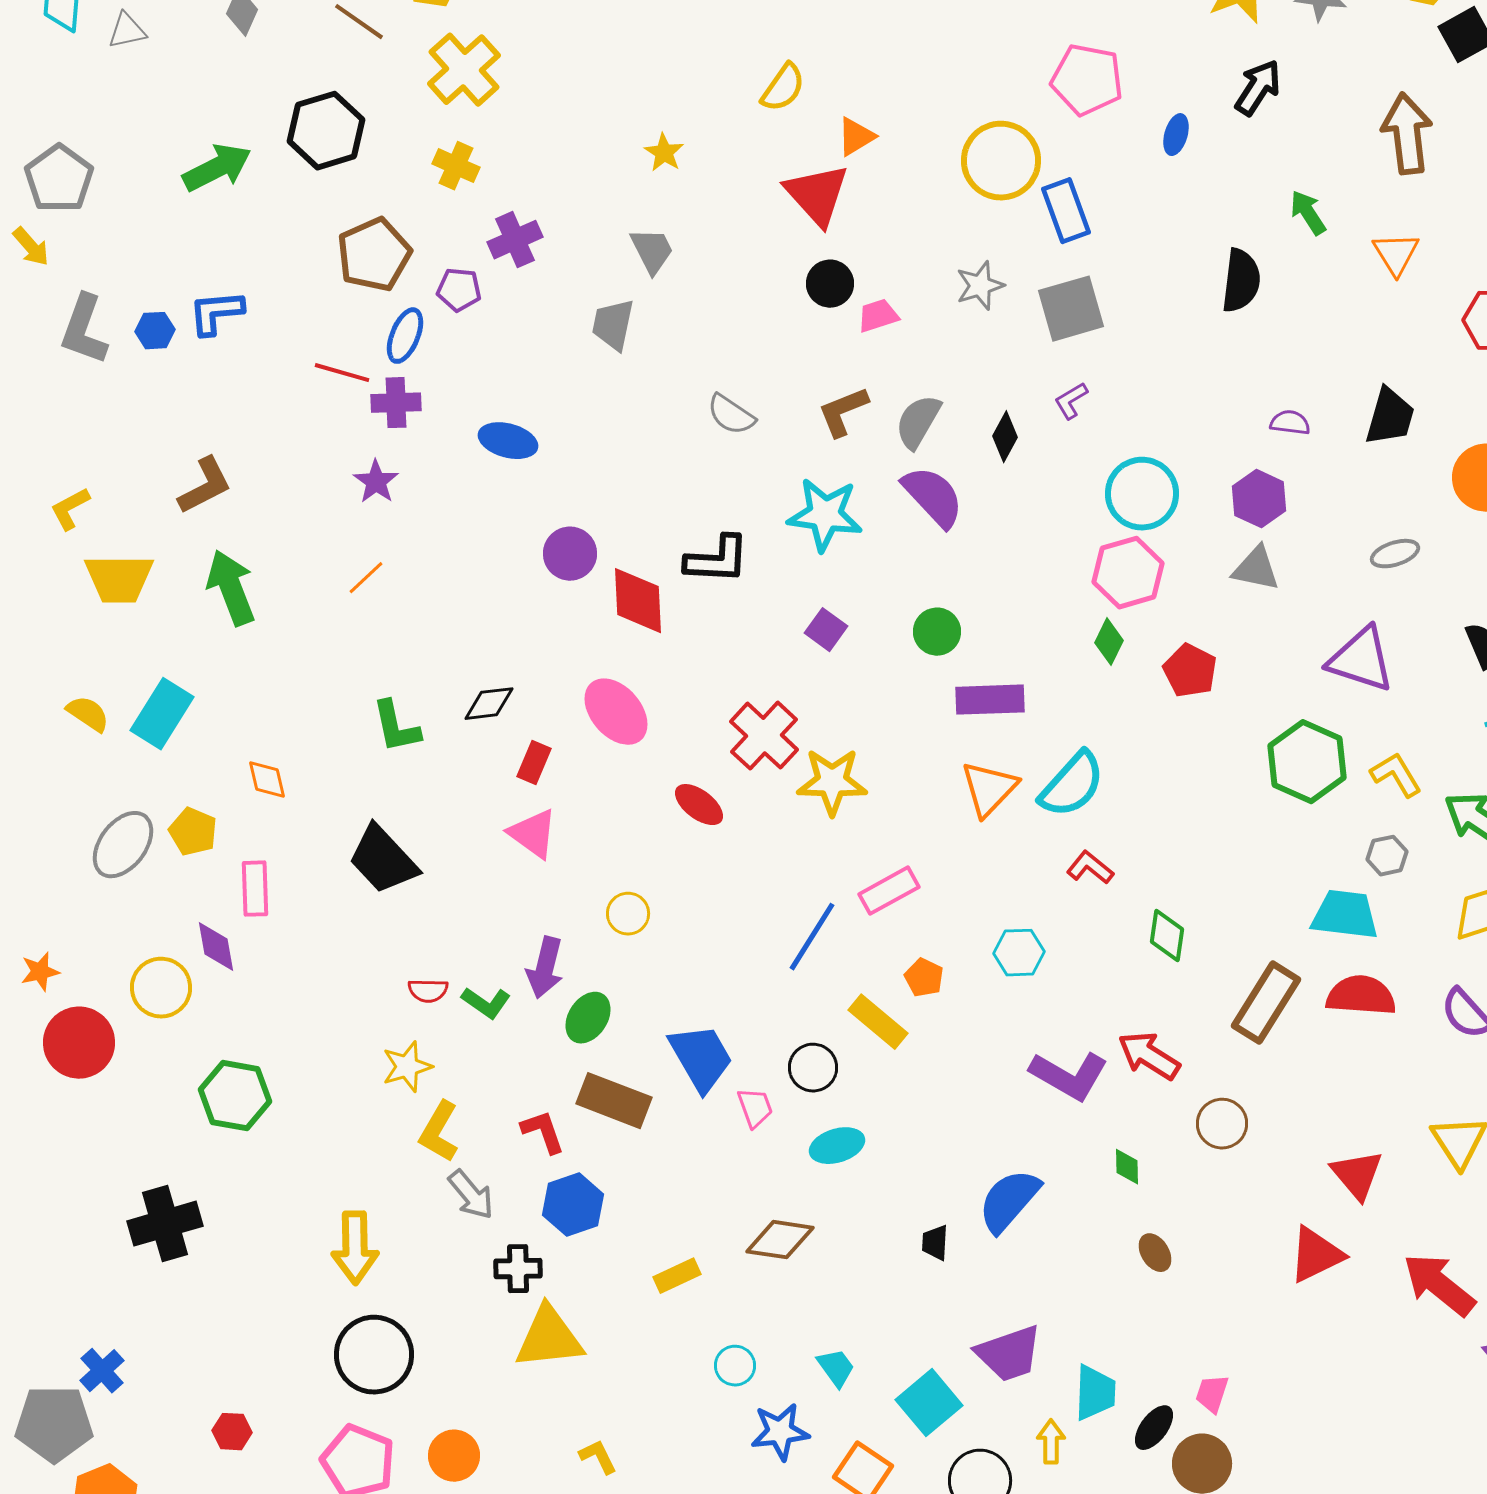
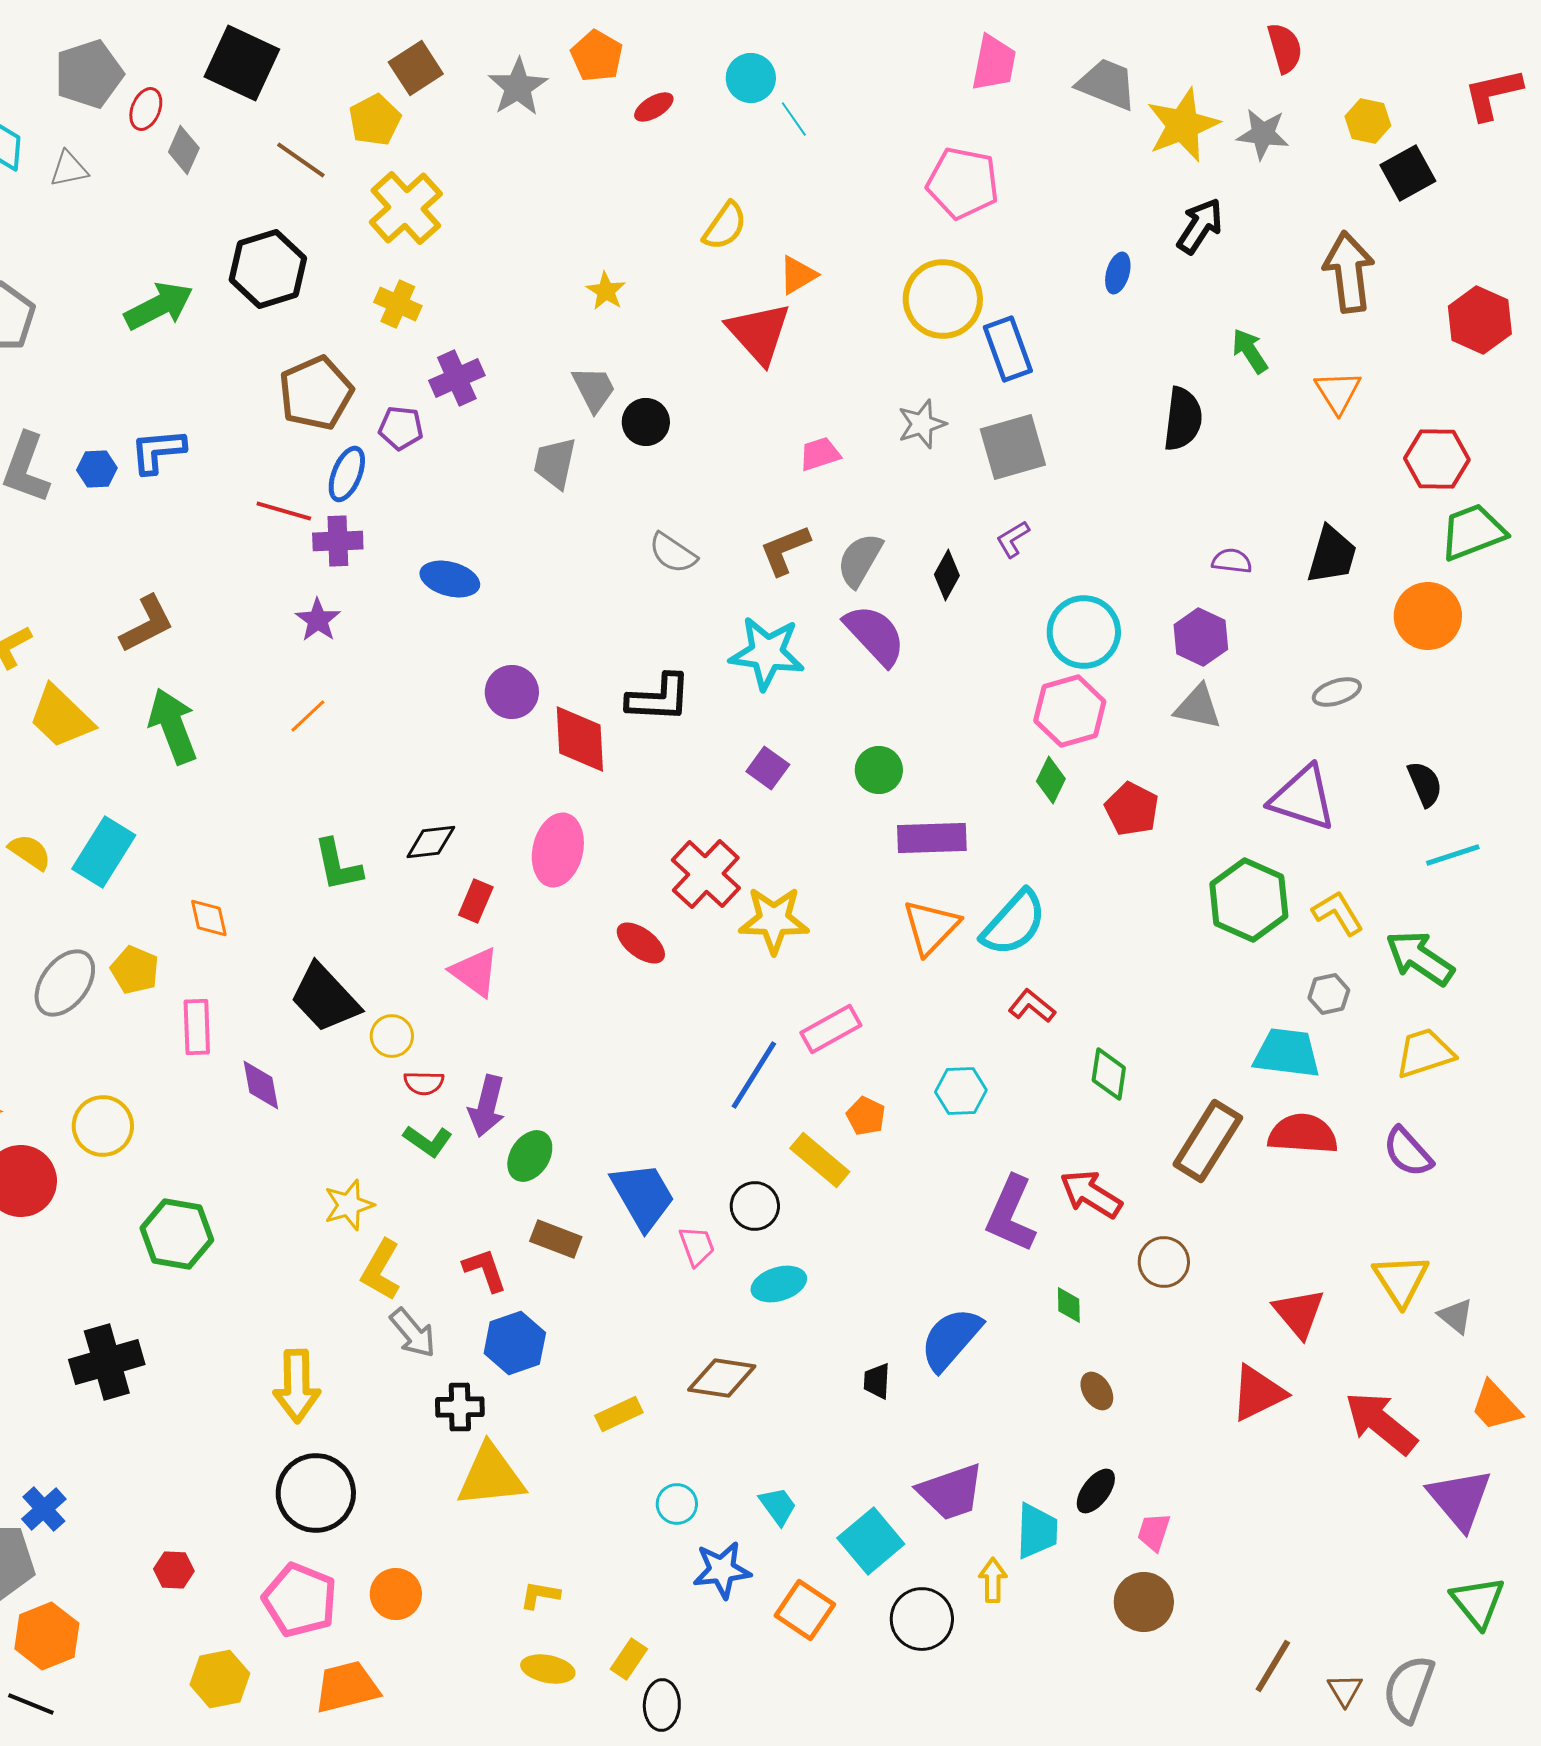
pink pentagon: (1087, 80) -> (963, 183), moved
black circle: (830, 284) -> (646, 422), moved
yellow trapezoid: (119, 579) -> (61, 717), turned 44
pink ellipse: (616, 712) -> (558, 850), turned 54
yellow circle: (628, 914) -> (392, 1036), moved
purple diamond: (216, 947) -> (261, 1085), moved
red semicircle: (428, 991) -> (424, 1083), moved
purple L-shape: (1069, 1076) -> (1011, 1214), turned 84
brown rectangle: (614, 1101) -> (556, 1239), size x0.7
black ellipse: (1154, 1428) -> (1096, 1491), moved
yellow L-shape: (598, 1457) -> (540, 1595), turned -54

